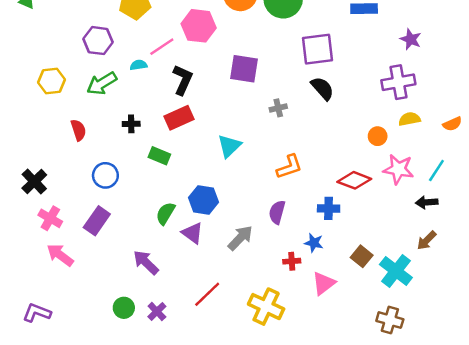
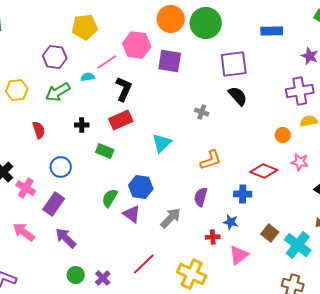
purple square: (244, 69) -> (170, 61), moved
gray cross: (278, 108) -> (202, 112), turned 32
pink star: (398, 169) -> (300, 162), size x0.7
pink cross: (50, 218) -> (26, 188), moved
purple arrow: (146, 262) -> (66, 238), moved

